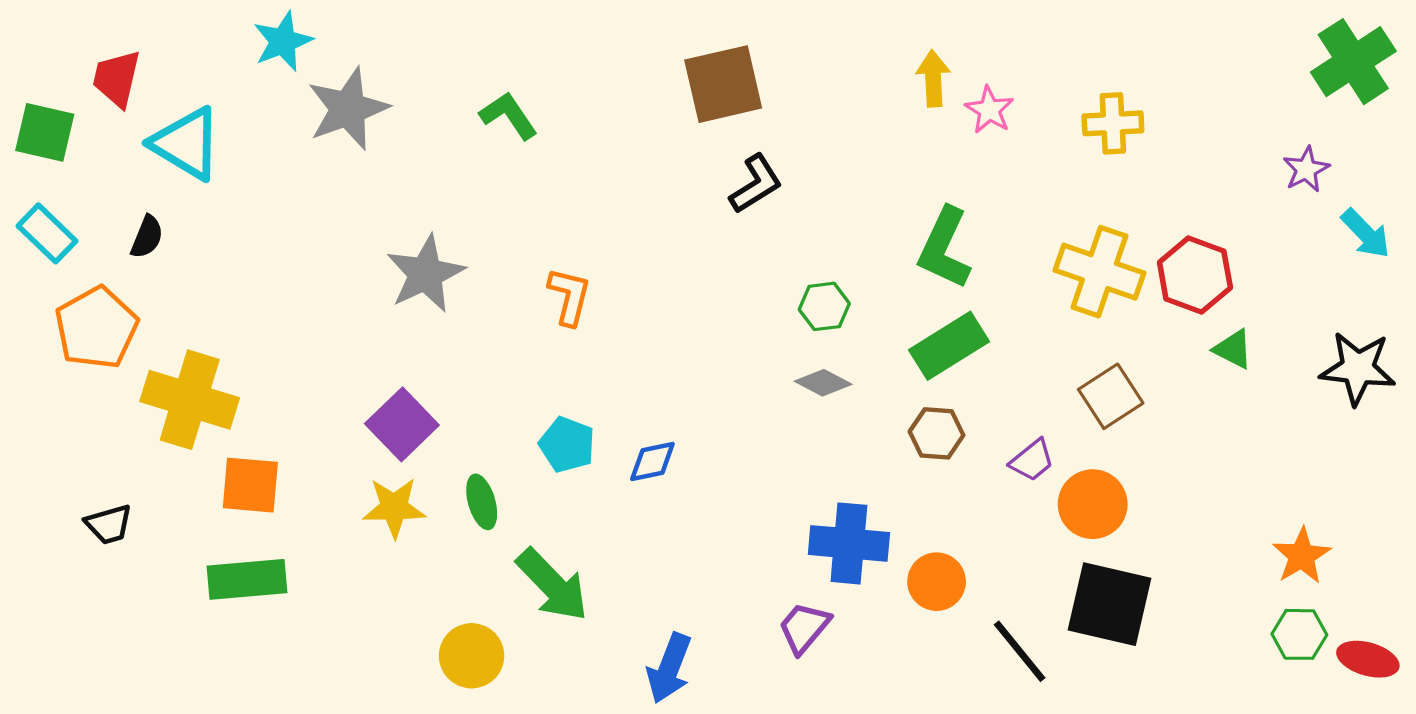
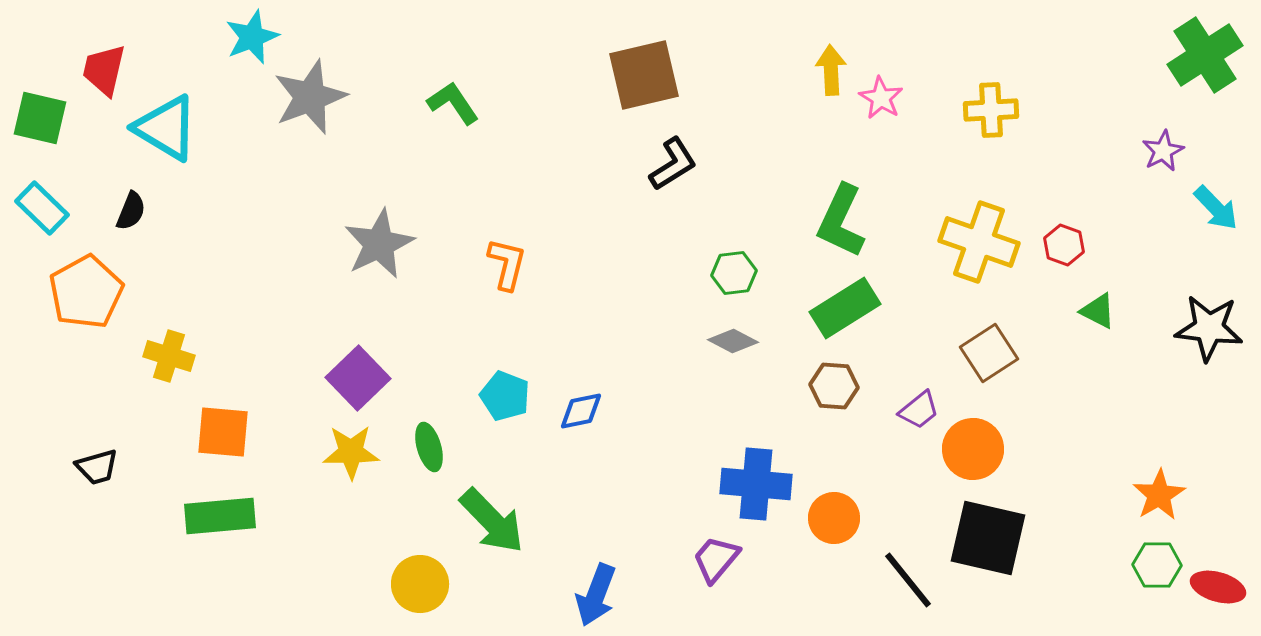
red hexagon: (1195, 275) -> (1064, 245), size x0.6
yellow cross: (190, 400) -> (169, 356), size x0.6

